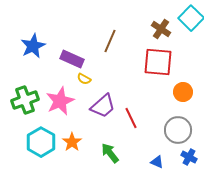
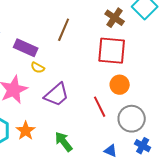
orange circle: (183, 92) -> (120, 85), moved
red line: (131, 118) -> (100, 107), moved

